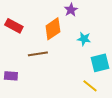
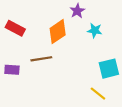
cyan star: (84, 39) -> (95, 30), moved
purple rectangle: (11, 76) -> (12, 70), moved

